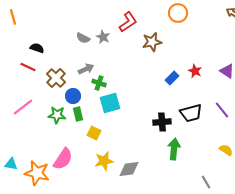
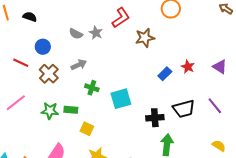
black semicircle: (37, 48) -> (30, 17), moved
green cross: (99, 83) -> (92, 88), moved
blue circle: (73, 96) -> (43, 47), moved
cyan square: (110, 103) -> (121, 99), moved
green rectangle: (78, 114) -> (71, 110), turned -72

